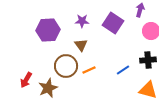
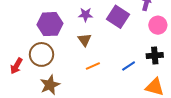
brown circle: (66, 66) -> (42, 54), moved
red arrow: (26, 80) -> (16, 66), moved

